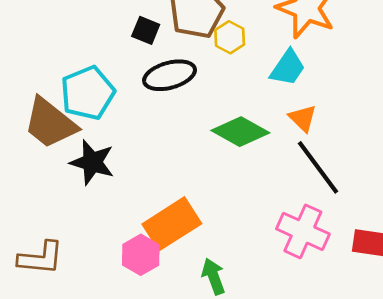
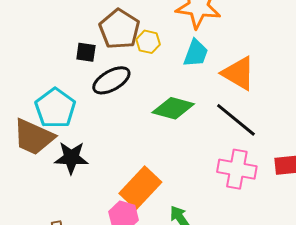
orange triangle: (303, 118) -> (238, 73), moved, size x1.6

